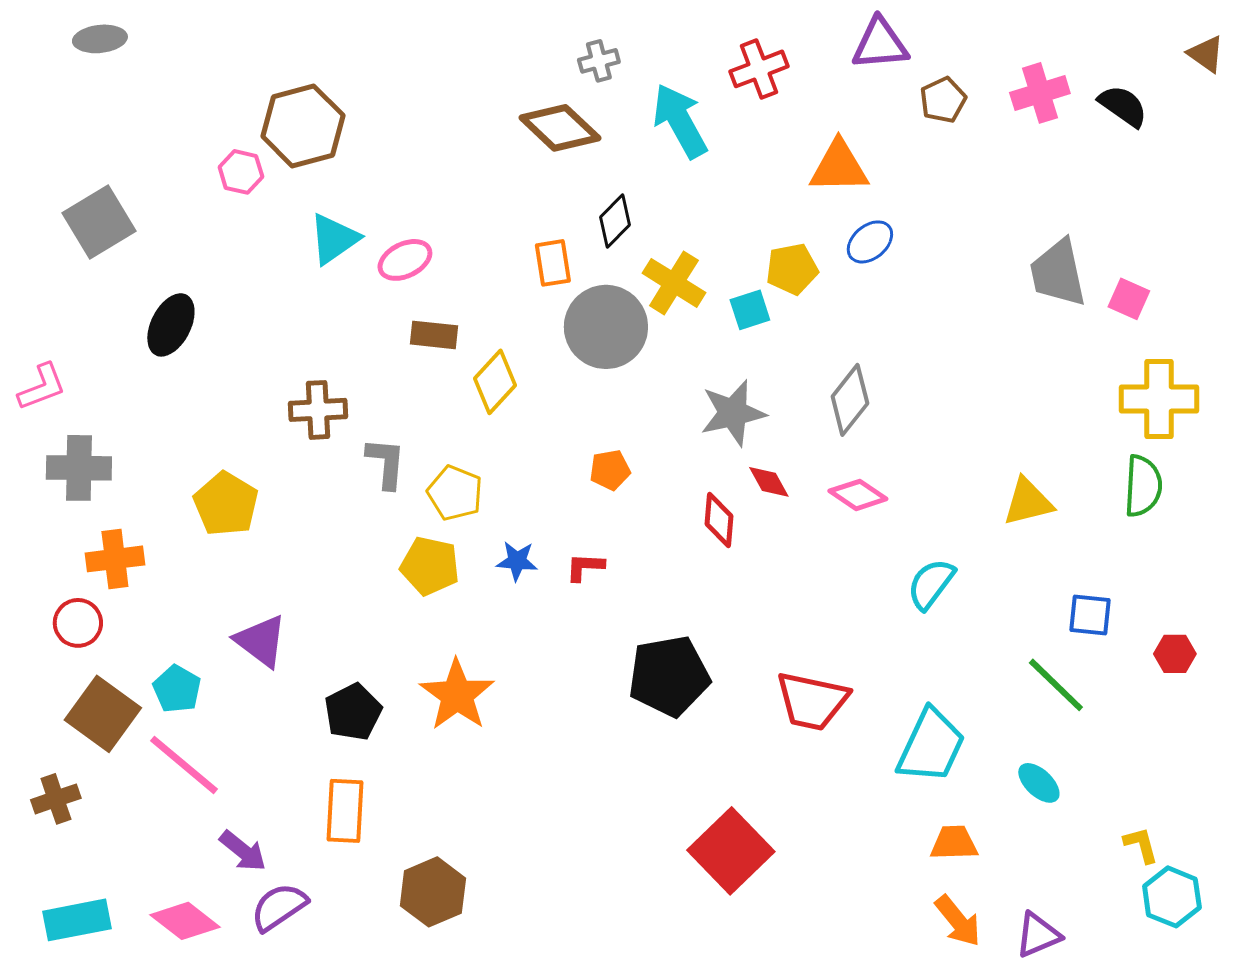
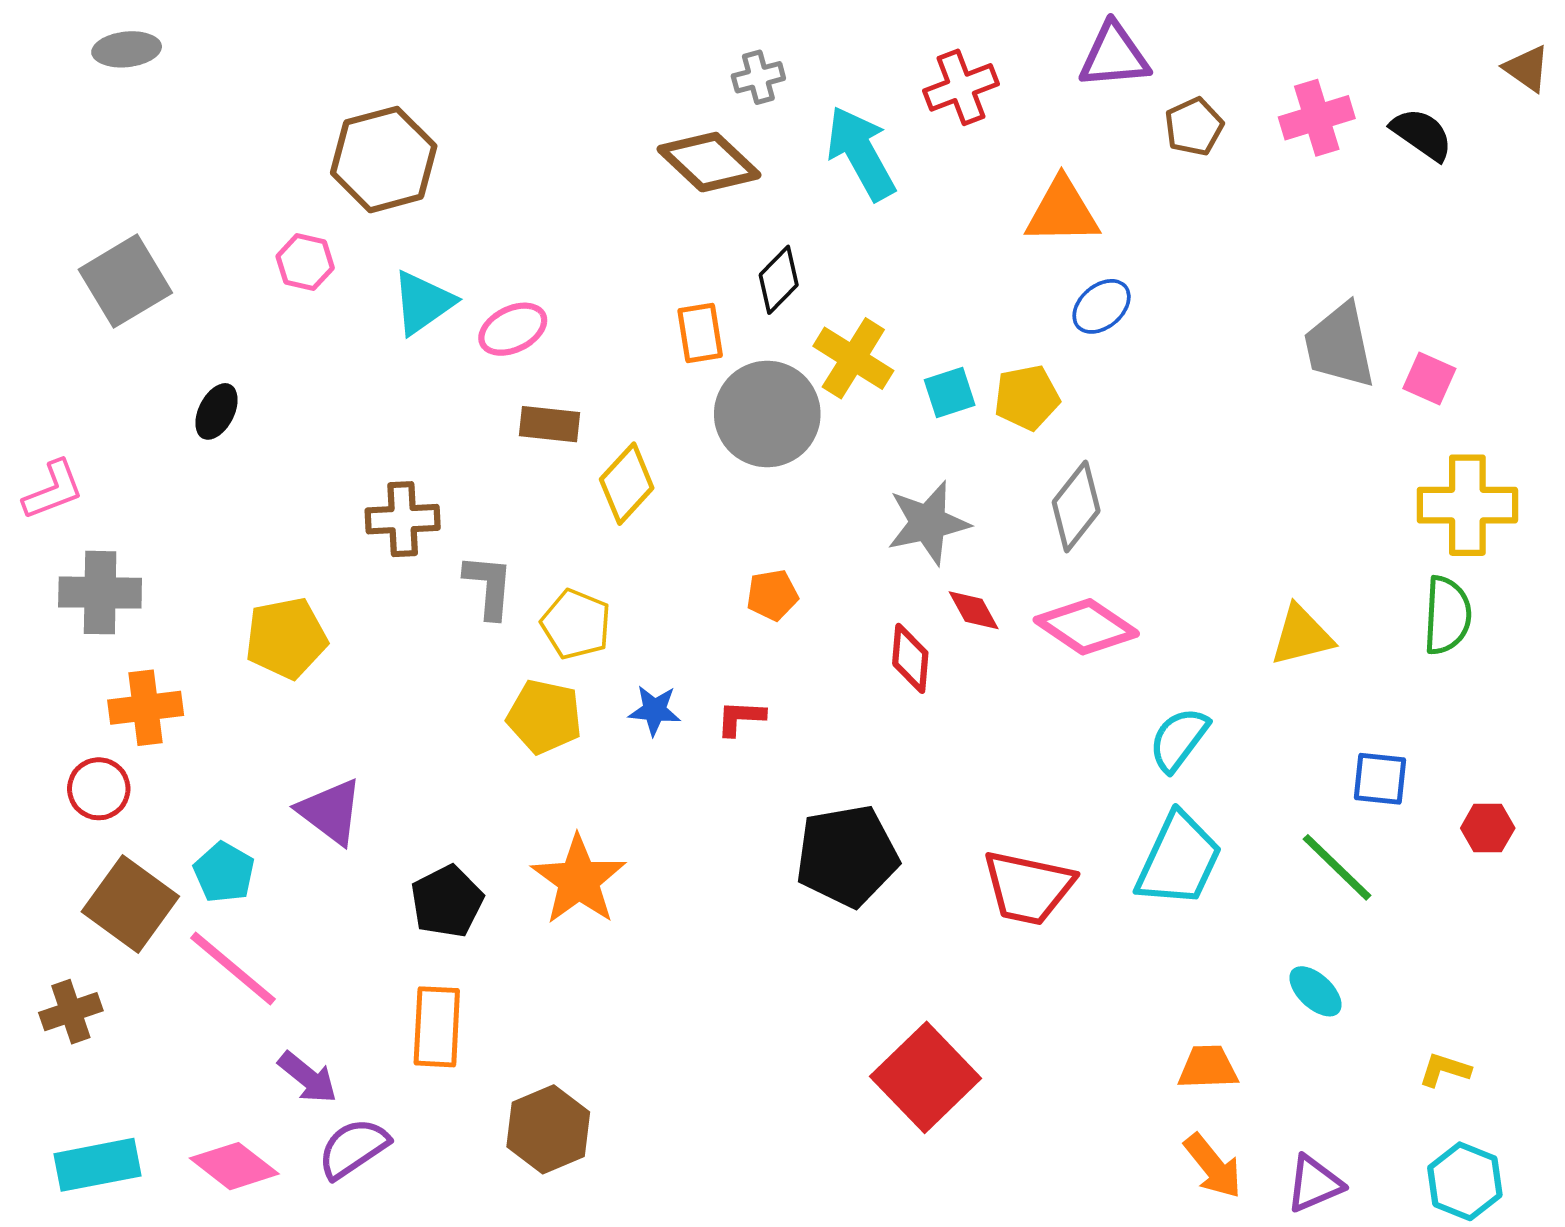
pink hexagon: (241, 172) -> (305, 262), moved
yellow pentagon: (792, 269) -> (1027, 398), moved
black ellipse: (171, 325) -> (217, 411), size x0.7
pink diamond: (858, 495) -> (1086, 627), size x1.4
yellow pentagon: (226, 504) -> (286, 638), turned 30
cyan trapezoid: (931, 746) -> (1179, 860), moved
yellow L-shape: (1141, 845) -> (1445, 1070), turned -57
cyan hexagon: (1172, 897) -> (1465, 1181), moved

